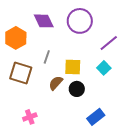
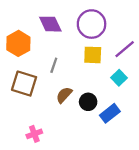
yellow square: (73, 67) -> (93, 55), moved
blue rectangle: (96, 117) -> (110, 113), moved

